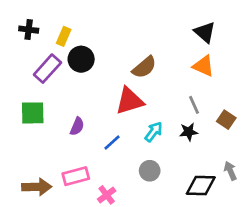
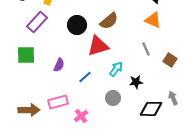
black circle: (81, 59) -> (77, 25), moved
black star: (189, 132) -> (136, 82), moved

